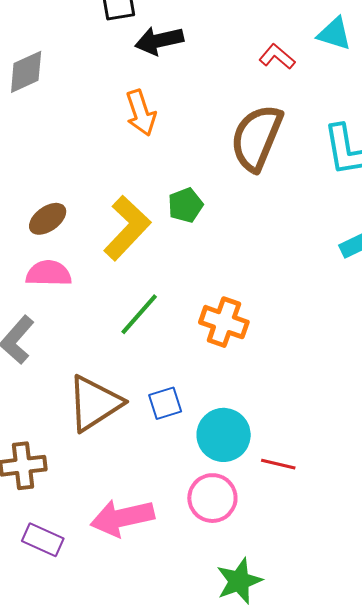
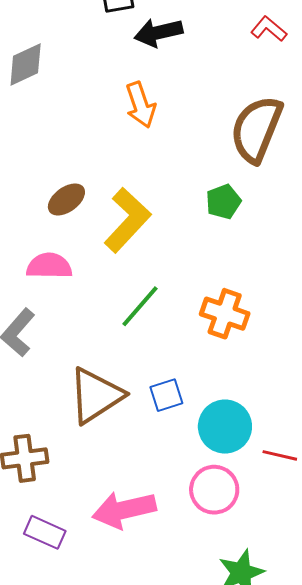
red L-shape: (277, 57) -> (269, 29), moved
green pentagon: (185, 205) -> (223, 202), moved
brown ellipse: (48, 219) -> (66, 199), moved

